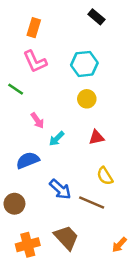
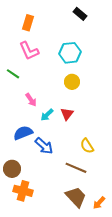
red triangle: (96, 137) -> (67, 114), moved, turned -40
blue arrow: (60, 189) -> (44, 146), moved
brown trapezoid: (66, 237) -> (76, 197), moved
orange cross: (28, 245) -> (23, 191), moved, turned 30

